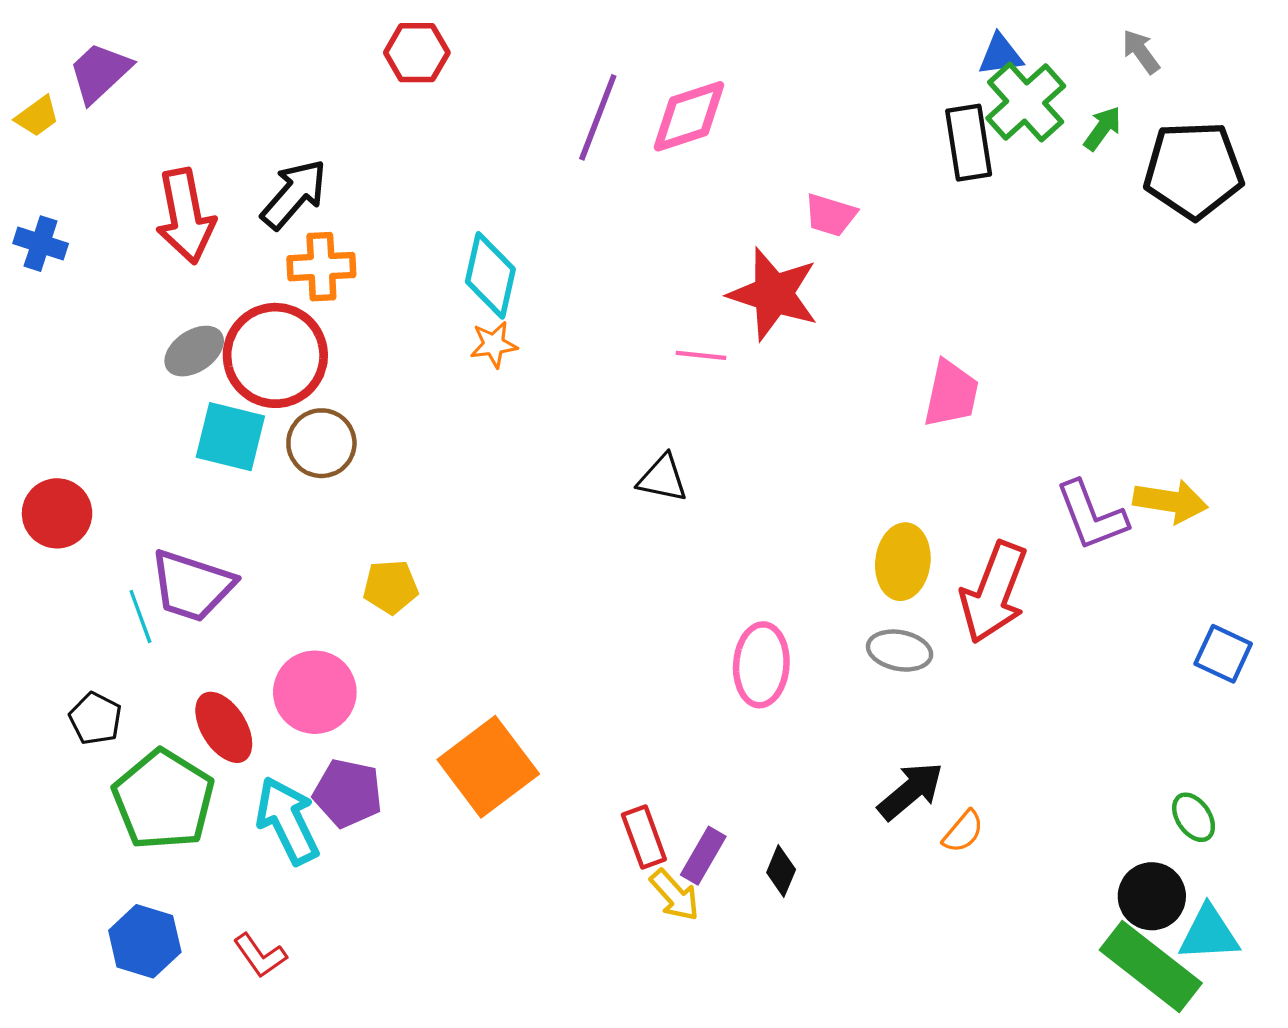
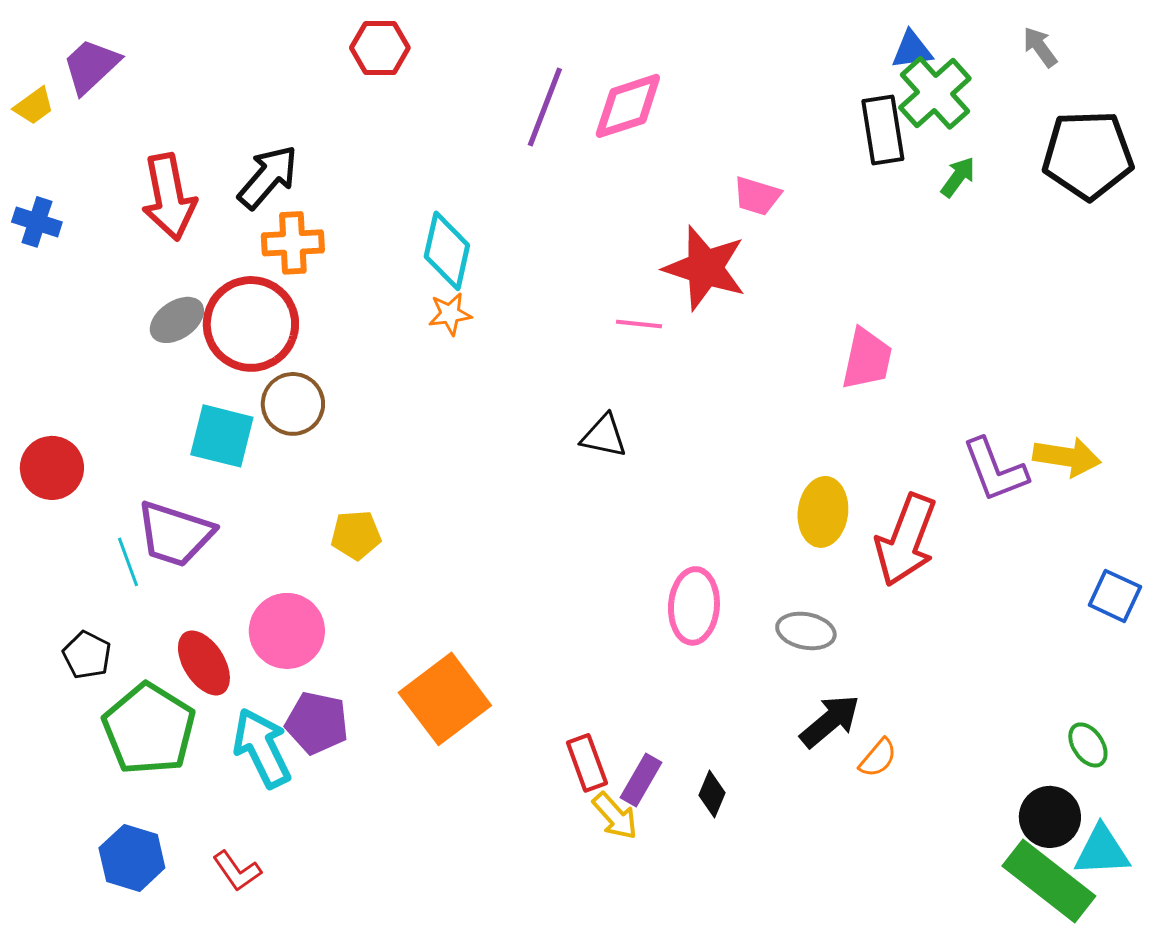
green arrow: (1102, 128) -> (958, 177), moved
cyan square: (230, 437) -> (222, 436), moved
gray ellipse: (900, 651) -> (806, 631), moved

